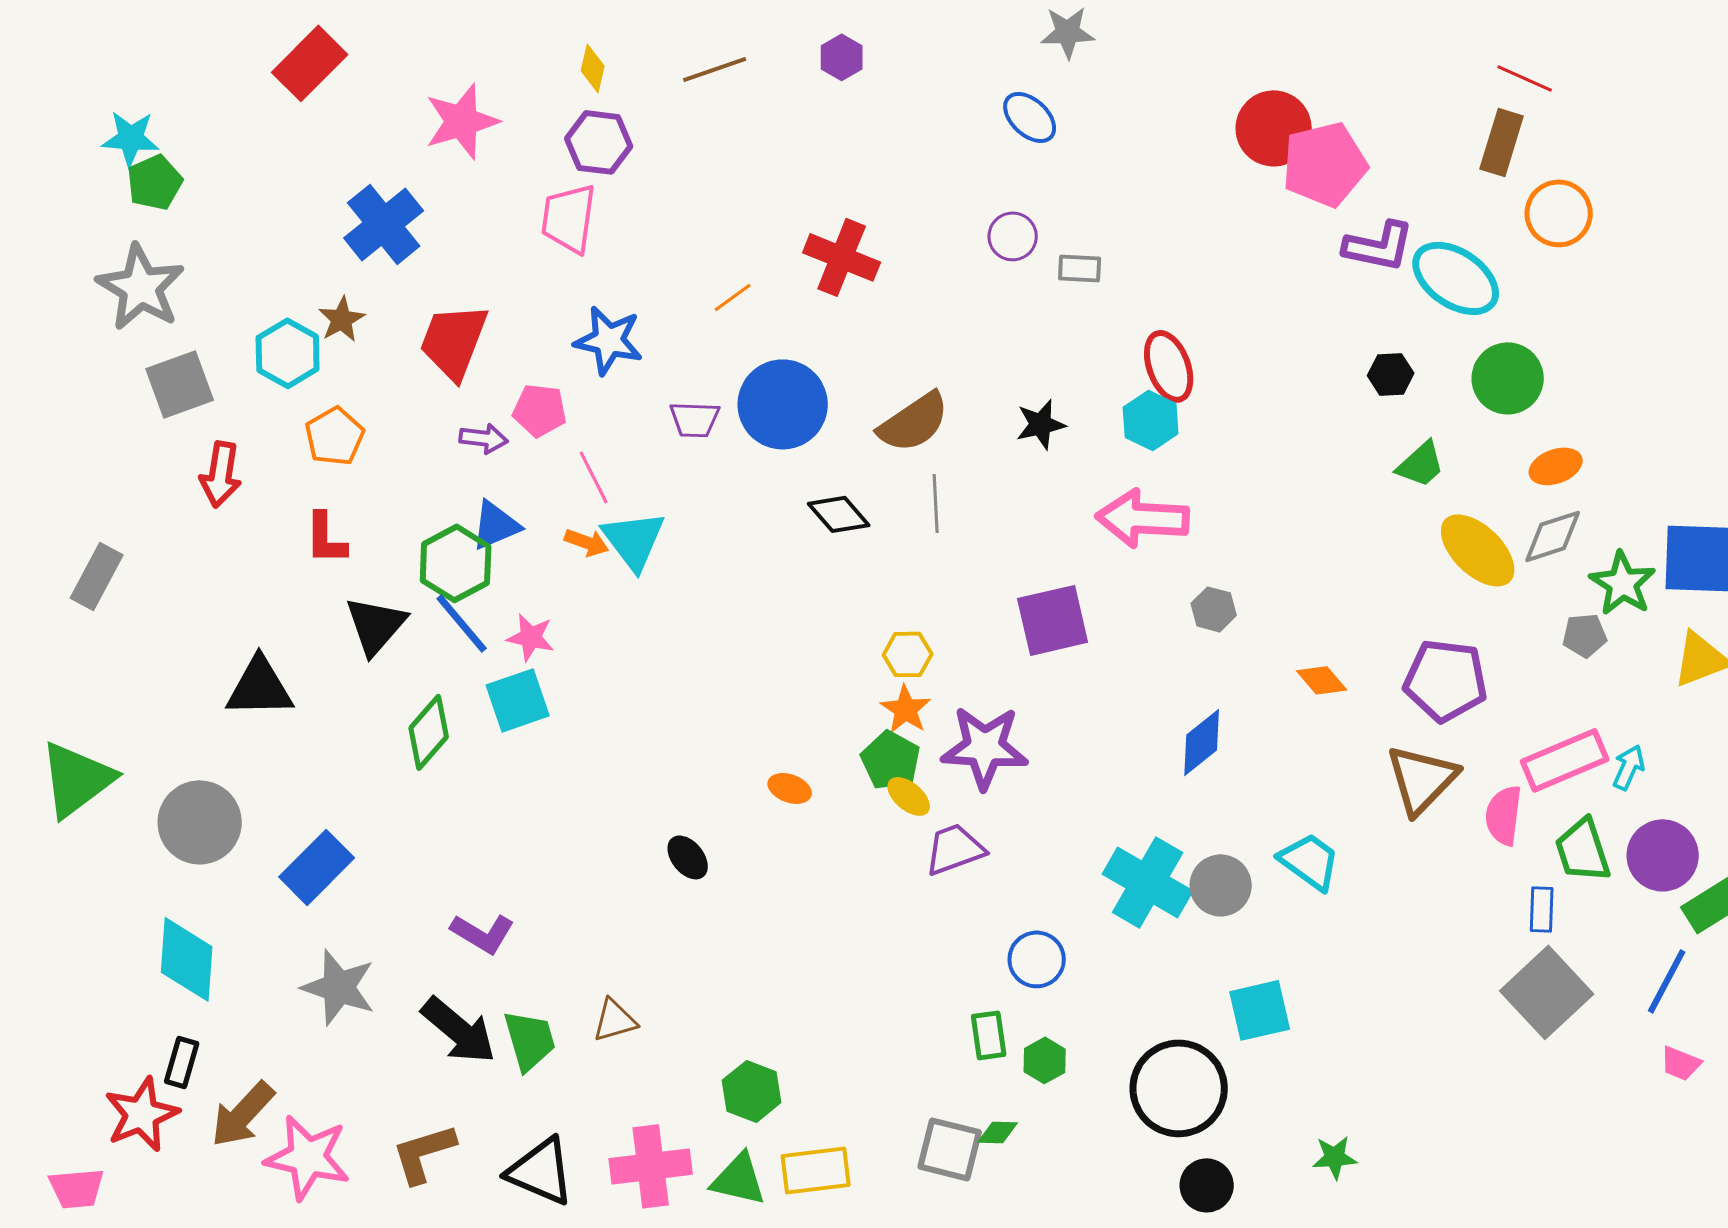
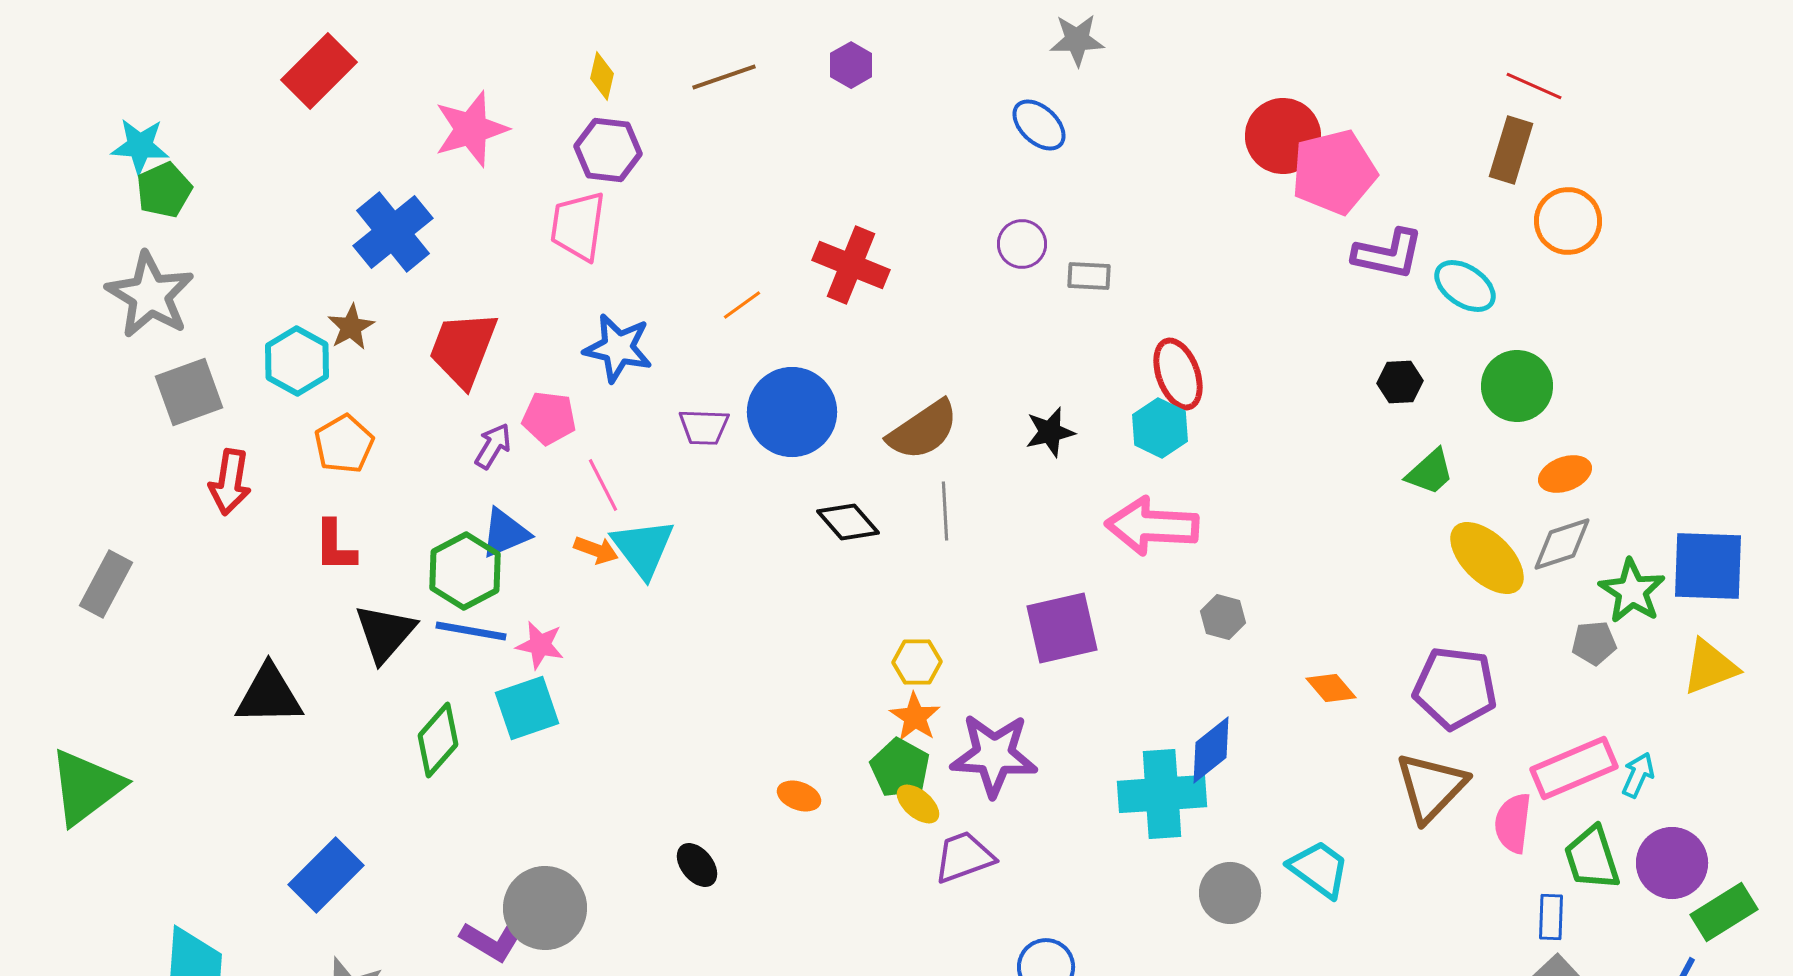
cyan ellipse: (1456, 278) -> (1465, 286), size x0.7
purple arrow: (484, 438) -> (493, 446), turned -66
blue line: (462, 623) -> (471, 631), turned -40
gray circle: (200, 822) -> (545, 908), moved
cyan cross: (1148, 882) -> (1162, 794), moved, turned -34

